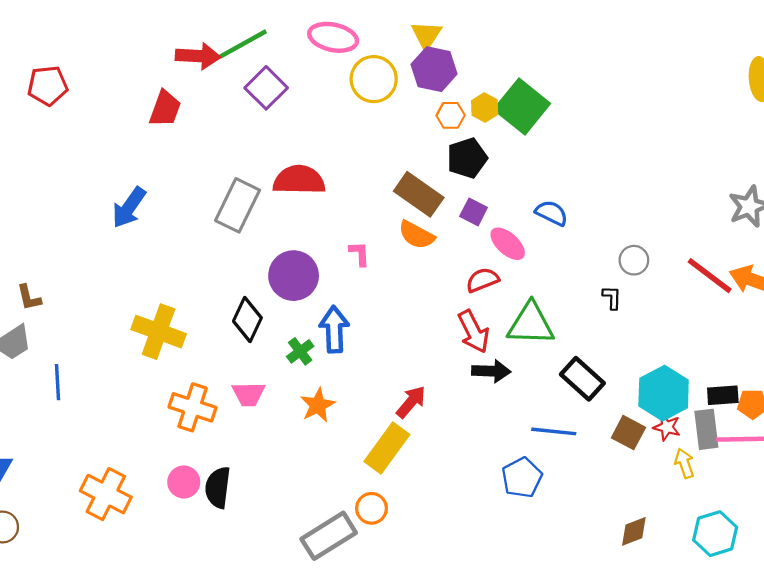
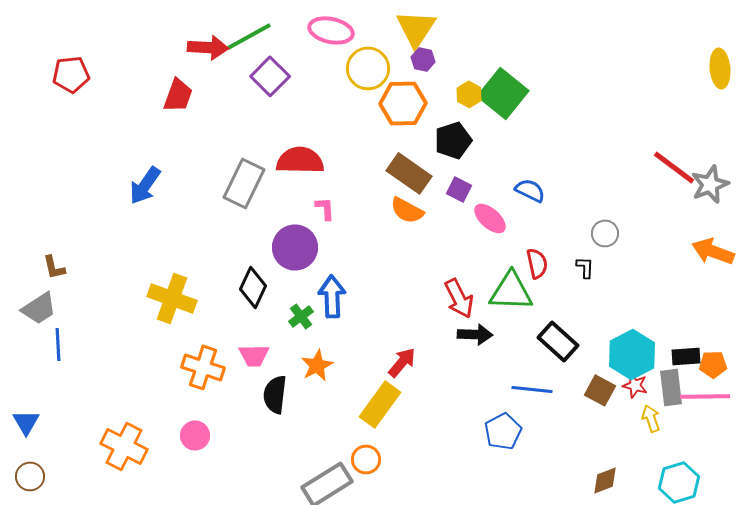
yellow triangle: (426, 35) -> (416, 28), size x1.4
purple hexagon: (434, 69) -> (423, 59), size x0.6
orange hexagon: (451, 115) -> (403, 103), moved, size x1.8
pink L-shape: (359, 254) -> (325, 208), moved
red line: (710, 276) -> (674, 167), moved
red semicircle: (482, 280) -> (537, 263), moved, turned 100
blue line: (58, 382) -> (58, 344), moved
black semicircle: (218, 487) -> (275, 394), moved

